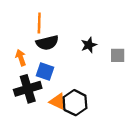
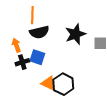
black star: (89, 45) -> (75, 34), size x1.5
black cross: (28, 89) -> (22, 62), moved, size x0.6

